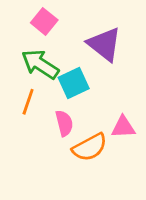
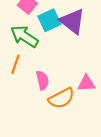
cyan square: (74, 83) -> (49, 20), moved

